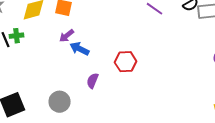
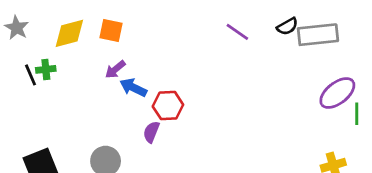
red hexagon: (126, 62) -> (168, 106), moved

